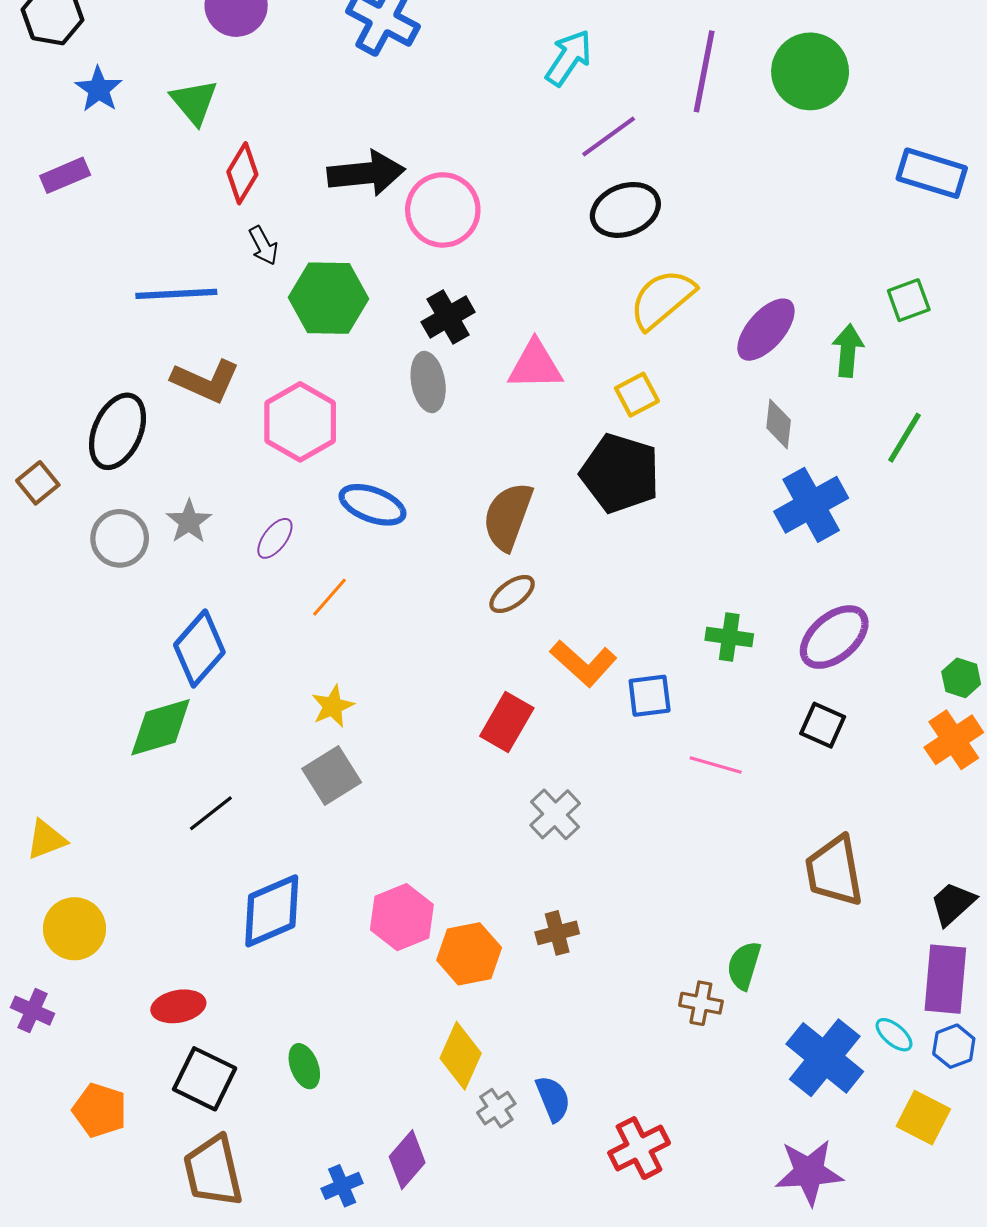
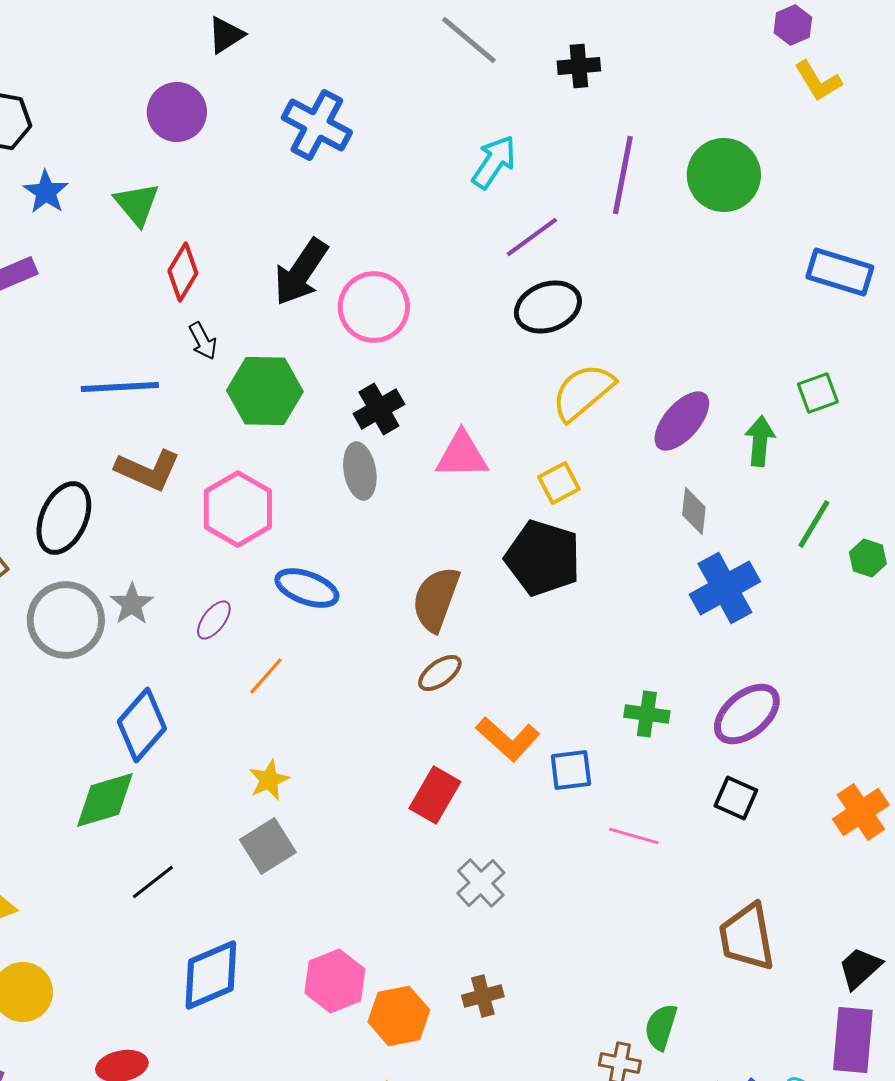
black arrow: (366, 173) -> (301, 272), turned 130
gray circle: (120, 538) -> (66, 620), size x1.4
green hexagon: (961, 678) -> (868, 558), moved

